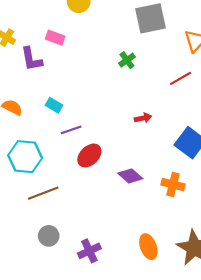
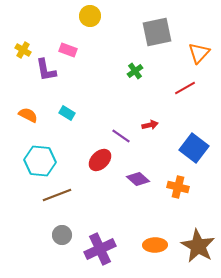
purple line: (71, 130) -> (121, 136), moved, turned 54
orange ellipse: (148, 247) -> (155, 245), turned -70
purple cross: (89, 251) -> (100, 249), size x1.4

